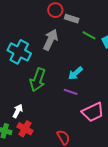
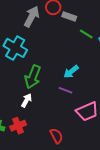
gray arrow: (50, 40) -> (32, 17), moved
white arrow: (18, 111) -> (27, 100), moved
red cross: (25, 129) -> (18, 126), turned 35

